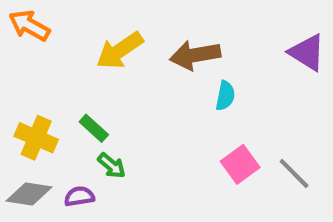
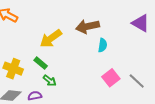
yellow arrow: (120, 50) -> (51, 39), moved

